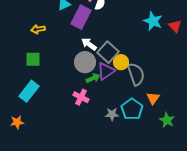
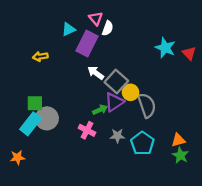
green square: (33, 59) -> (35, 103), moved
gray circle: (85, 62) -> (47, 118), moved
orange triangle: (153, 98) -> (178, 140), moved, turned 40
gray star: (112, 114) -> (117, 136), moved

